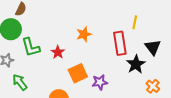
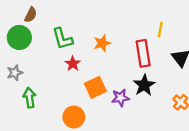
green L-shape: (31, 47) -> (62, 39), moved
black star: (136, 64) -> (144, 85), moved
green arrow: (20, 82) -> (30, 98), turned 30

